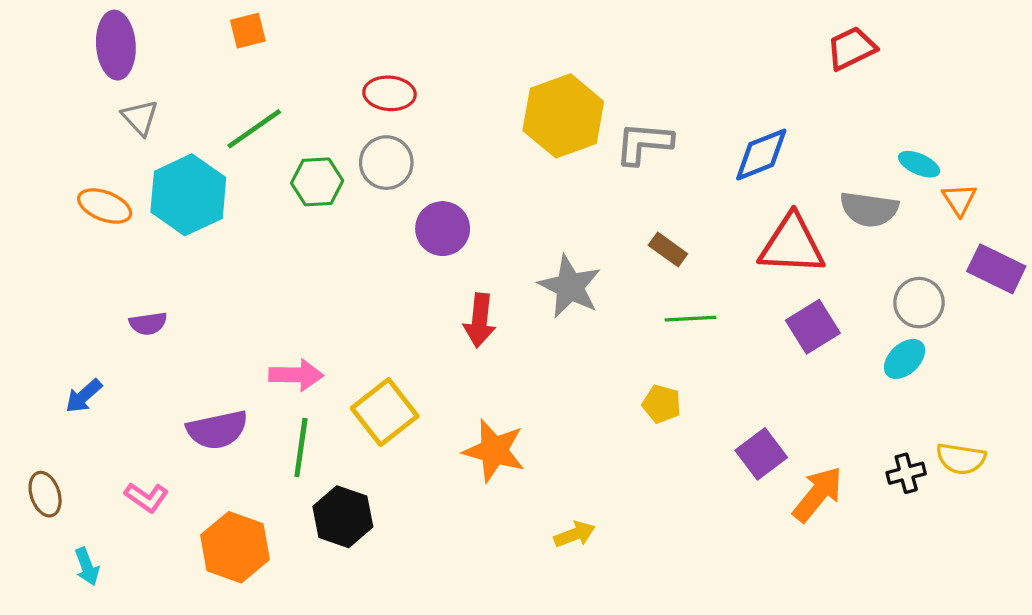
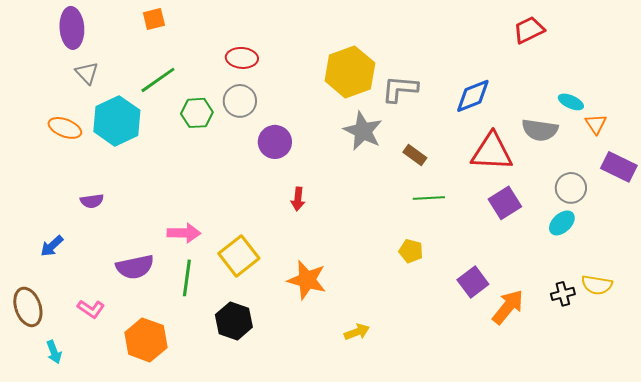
gray star: (570, 286) -> (363, 131), moved
red arrow: (480, 320) -> (298, 199), size x0.7
brown ellipse: (45, 494) -> (28, 307), size x1.4
black hexagon: (343, 517) -> (234, 321), moved

